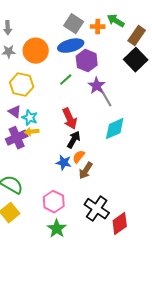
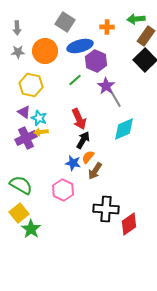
green arrow: (116, 21) -> (136, 19), moved, turned -36
gray square: (74, 24) -> (65, 22), moved
pink hexagon: (54, 202) -> (63, 190), moved
black cross: (97, 209) -> (106, 209), turned -30
green star: (57, 229) -> (31, 229), moved

